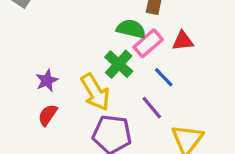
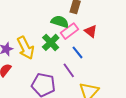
red triangle: (183, 41) -> (91, 31), turned 40
yellow arrow: (95, 92) -> (26, 48), moved

